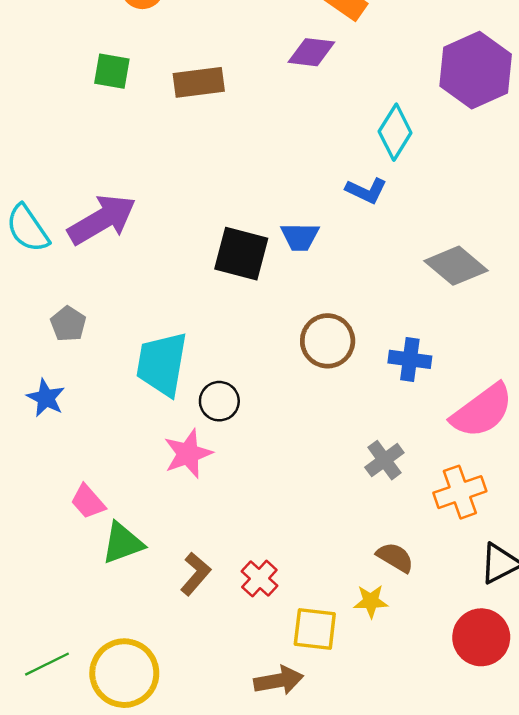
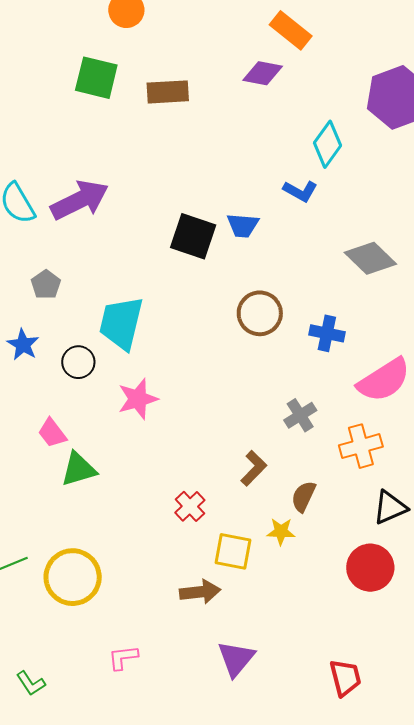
green square: (112, 71) -> (96, 78), size x1.4
black circle: (219, 401) -> (78, 362), moved
brown semicircle: (395, 557) -> (303, 496), turned -100
brown L-shape: (196, 574) -> (254, 468), moved

